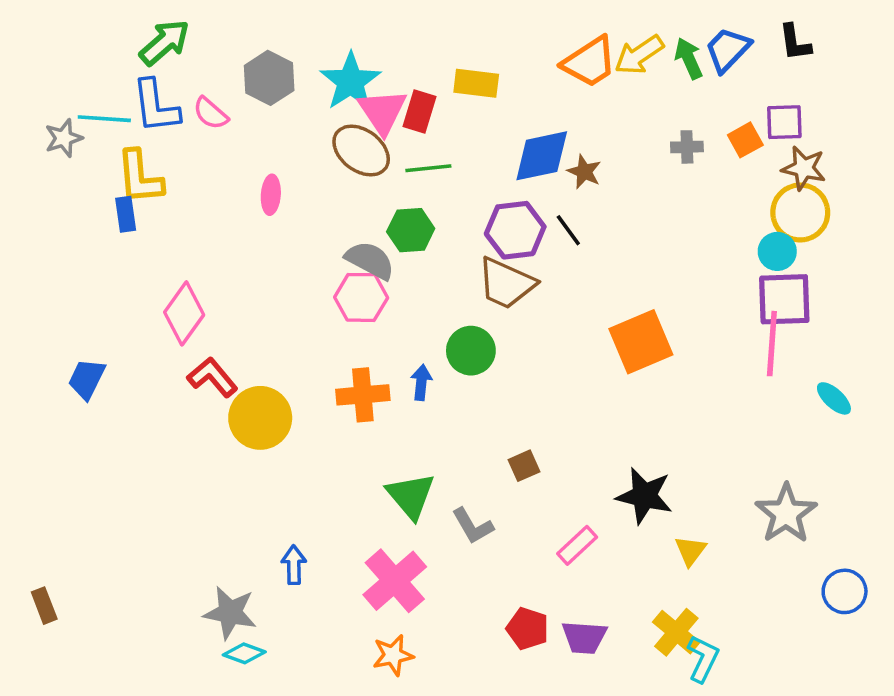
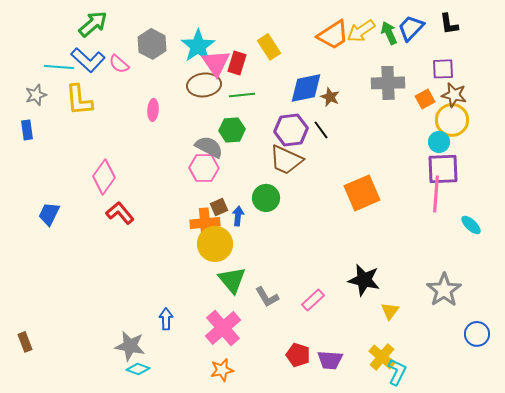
yellow rectangle: (476, 83) -> (269, 47), turned 50
blue L-shape: (156, 106) -> (88, 60), turned -40
gray star: (64, 138) -> (36, 95), moved
orange square: (745, 140) -> (425, 99), moved
gray cross: (687, 147) -> (388, 83), size x1.8
brown ellipse: (361, 151) -> (204, 85), turned -44
blue rectangle: (126, 214) -> (27, 130), moved
yellow circle: (260, 418) -> (215, 244), moved
brown square: (524, 466) -> (219, 207), moved
pink rectangle: (577, 545) -> (313, 300), moved

